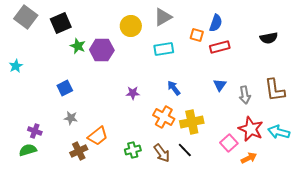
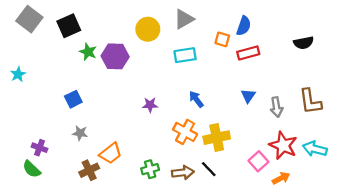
green semicircle: (28, 150) -> (32, 169), turned -120
brown arrow: (162, 153) -> (183, 173), turned -60

